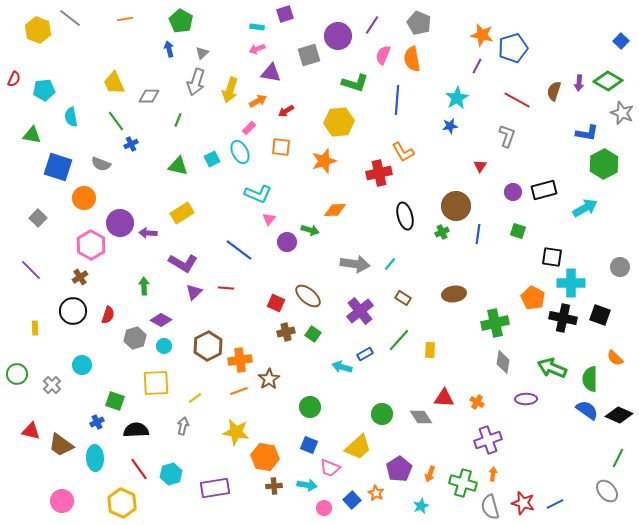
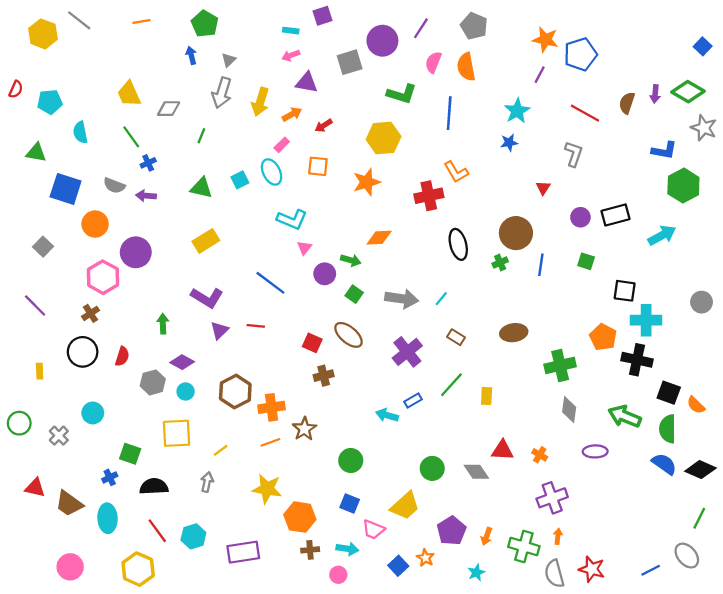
purple arrow: (148, 233) -> (146, 196), moved
black square: (600, 315) -> (669, 393), moved
green square: (313, 334) -> (354, 294), moved
blue line: (555, 504) -> (651, 570), moved
pink circle: (324, 508) -> (338, 575), moved

